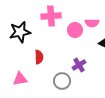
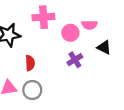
purple cross: (79, 65) -> (75, 60), moved
gray circle: (62, 81) -> (32, 90), moved

